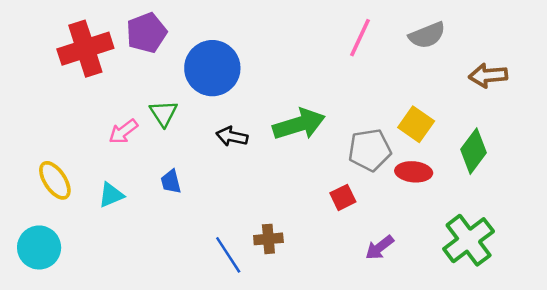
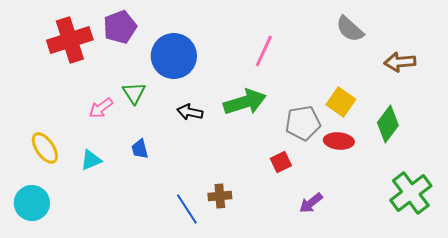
gray semicircle: (427, 35) -> (350, 29), turned 64
pink line: (360, 38) -> (264, 51), moved
green cross: (469, 240) -> (411, 193), moved

